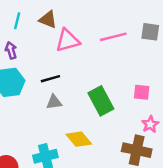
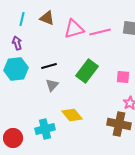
pink triangle: (68, 40) -> (74, 29), moved
green rectangle: (101, 101) -> (87, 71), moved, turned 65
gray triangle: (54, 102) -> (52, 85), turned -40

